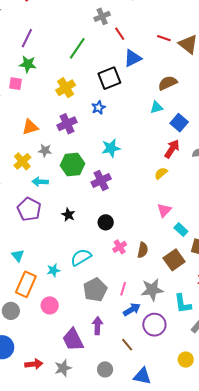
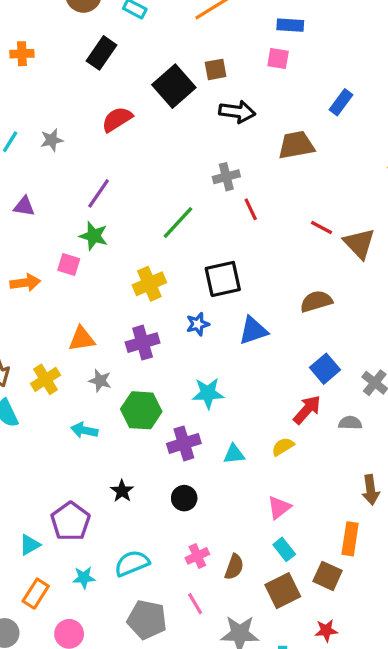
blue triangle: (133, 58) -> (253, 331), moved
cyan triangle: (156, 107) -> (234, 454), moved
yellow cross: (22, 161) -> (46, 379), moved
purple pentagon: (29, 209) -> (71, 521), moved
black circle: (106, 222) -> (184, 498), moved
cyan rectangle: (181, 230) -> (284, 549), moved
cyan triangle: (18, 256) -> (30, 545), turned 32
orange rectangle: (26, 284) -> (36, 594), size x0.7
pink line: (123, 289) -> (195, 604), moved, turned -56
gray pentagon: (95, 290) -> (147, 620), turned 30

